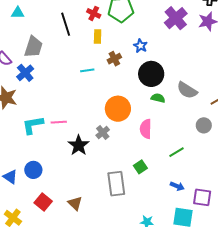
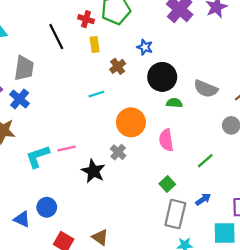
cyan line: (87, 70) -> (96, 94), moved
gray rectangle: (116, 184) -> (175, 214), moved, turned 30
blue arrow: (177, 186) -> (203, 199), moved, turned -48

